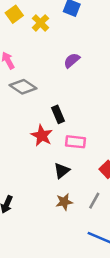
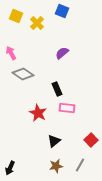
yellow square: (14, 14) -> (16, 16), turned -32
black rectangle: (58, 114) -> (57, 89), moved
pink rectangle: (76, 142) -> (67, 108), moved

